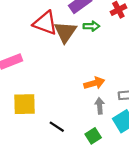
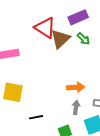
green arrow: (91, 26) -> (83, 39), turned 32
black line: (57, 127) -> (36, 117), turned -56

